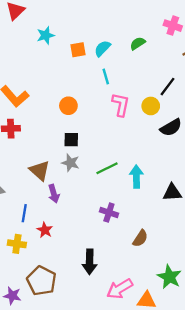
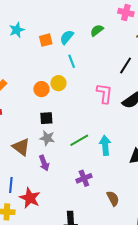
pink L-shape: (121, 105) -> (104, 93), moved
yellow circle: (151, 106) -> (58, 83), moved
purple arrow: (54, 194) -> (44, 163), moved
purple cross: (109, 212) -> (84, 178), turned -35
red star: (45, 230) -> (30, 198), size x1.5
brown semicircle: (140, 238) -> (113, 198), turned -56

